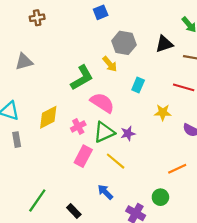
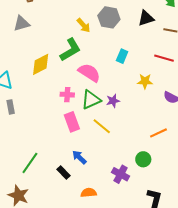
gray triangle: (24, 62) -> (22, 23), moved
yellow arrow: (110, 64) -> (84, 25), moved
yellow diamond: (48, 117) -> (41, 64), moved
pink cross: (78, 126) -> (67, 95), turned 32
pink rectangle: (83, 156) -> (72, 122), turned -48
blue arrow: (105, 192) -> (79, 157), moved

